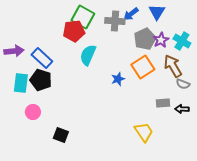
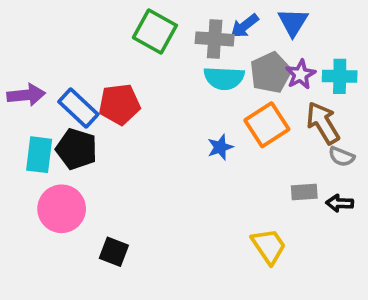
red pentagon: (74, 31) -> (119, 104), moved
cyan cross: (182, 41) -> (340, 76), turned -30
cyan semicircle: (88, 55) -> (224, 78), moved, turned -110
pink circle: (33, 112) -> (62, 209), size x1.6

